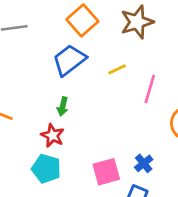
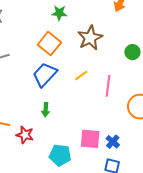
red star: (53, 136) -> (25, 135), moved
cyan pentagon: (46, 169) -> (60, 155), moved
pink square: (106, 172) -> (90, 139), moved, turned 30

